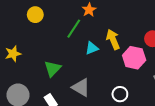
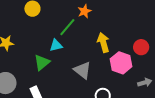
cyan triangle: (92, 48) -> (56, 45), moved
gray triangle: (81, 87) -> (82, 70), moved

